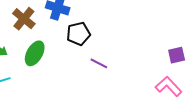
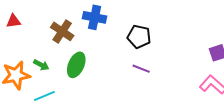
black pentagon: (78, 34) -> (139, 37), moved, turned 30

